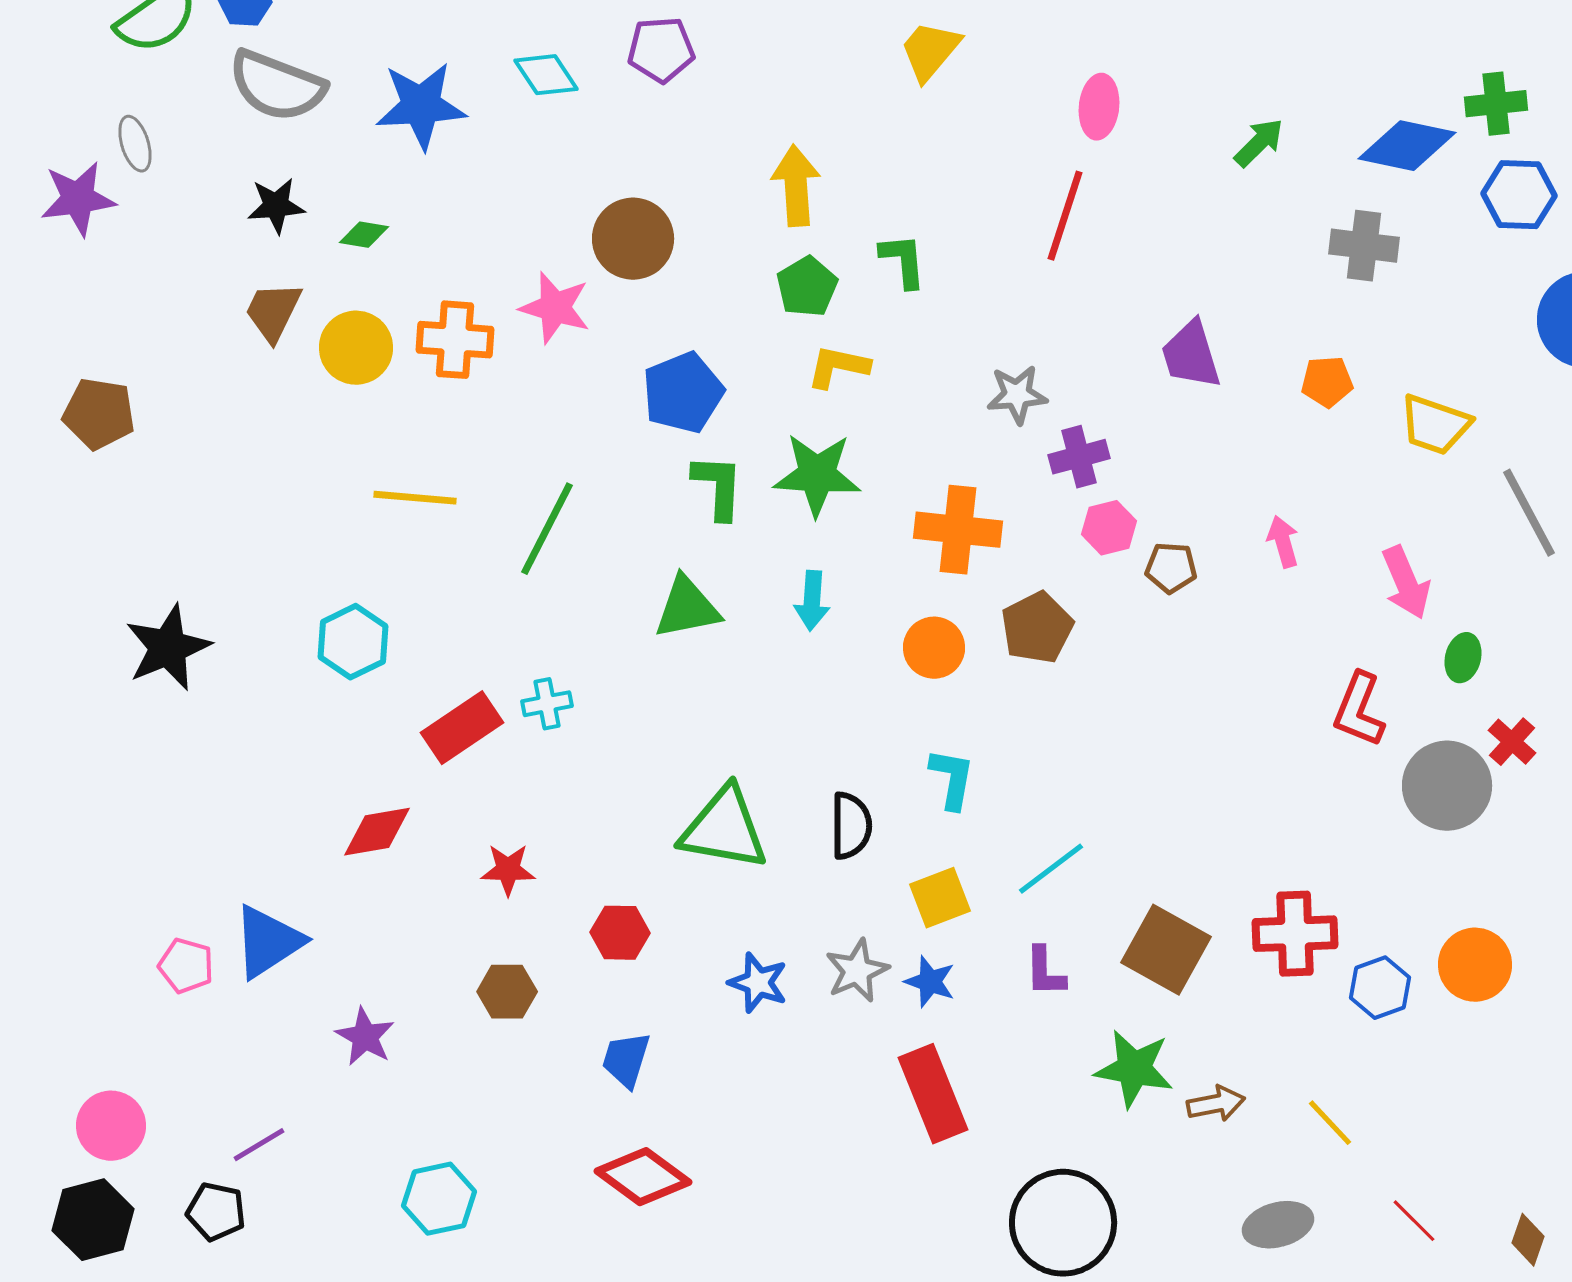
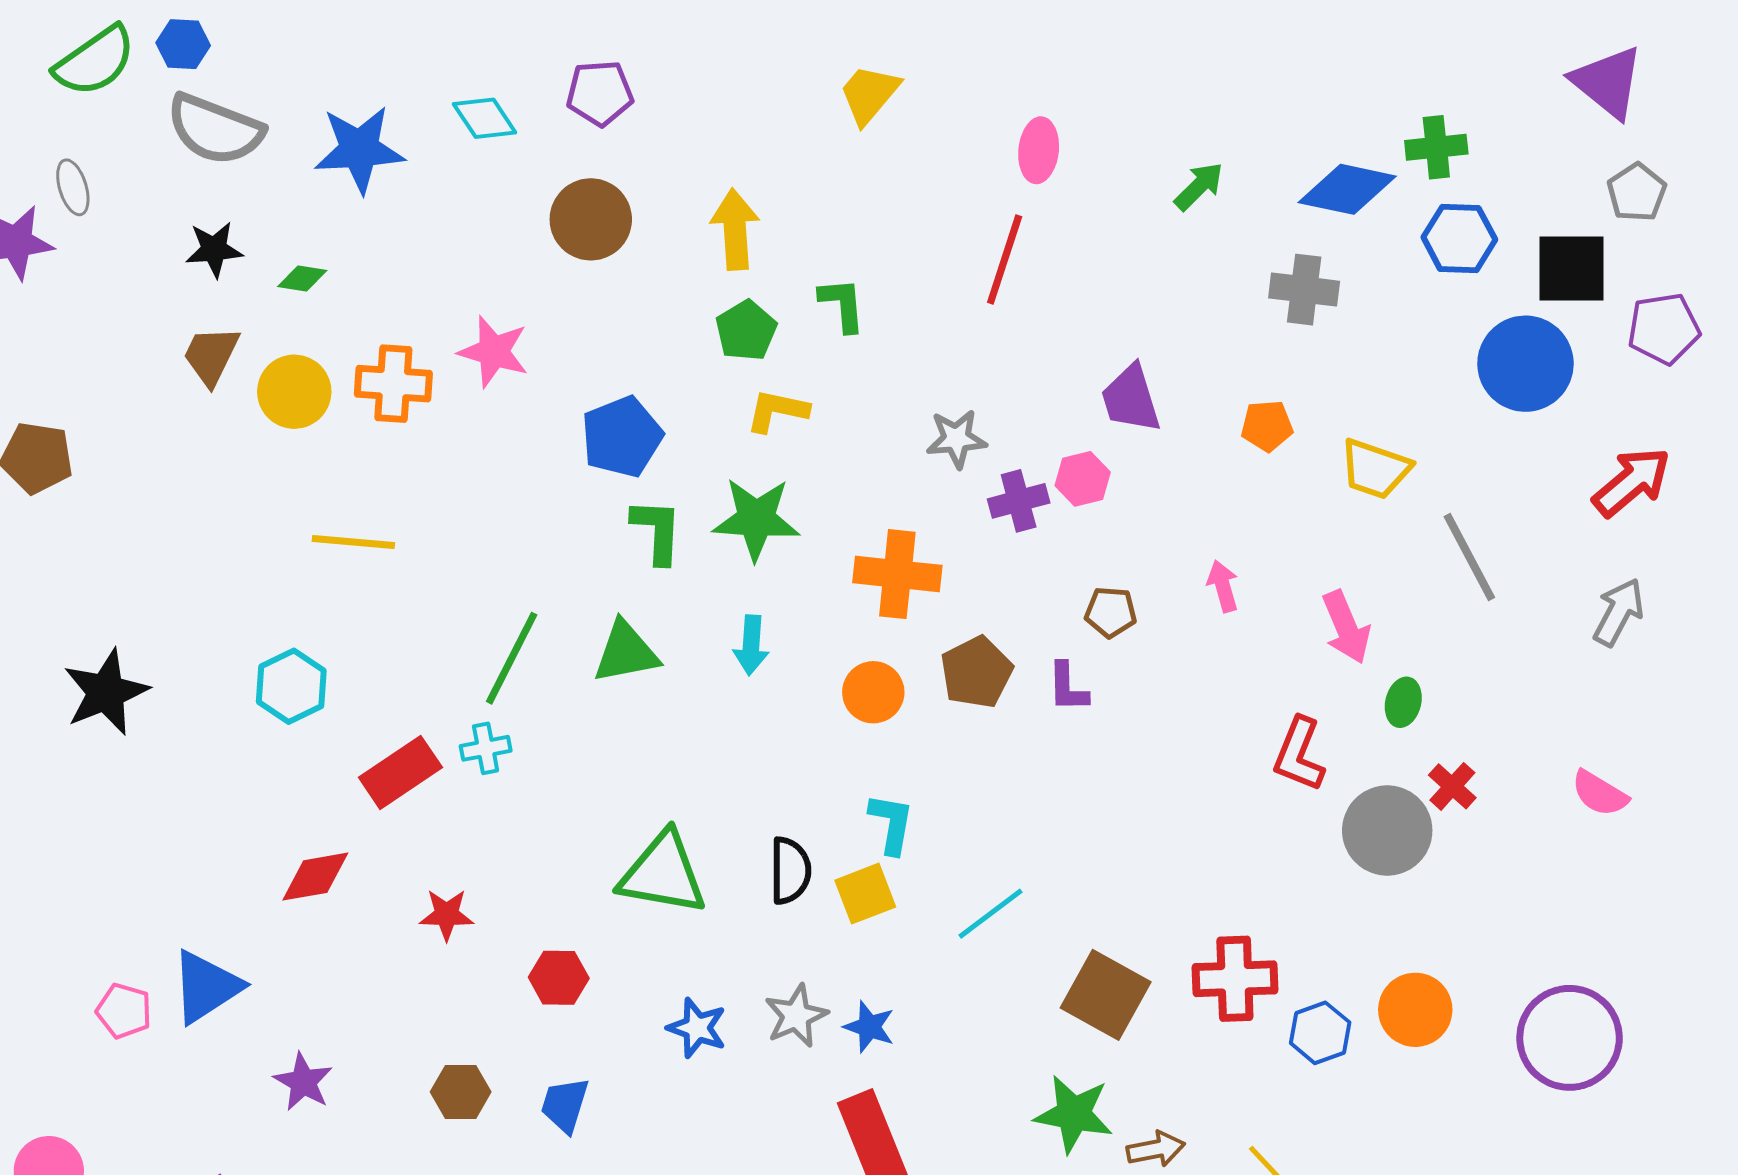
brown circle: (633, 239) -> (591, 219), moved
pink hexagon: (1109, 528) -> (1083, 479), moved
green line: (547, 529) -> (512, 658), moved
yellow square: (940, 898) -> (865, 894), moved
purple L-shape: (1045, 972) -> (1068, 687), moved
brown hexagon: (507, 992) -> (461, 1092), moved

